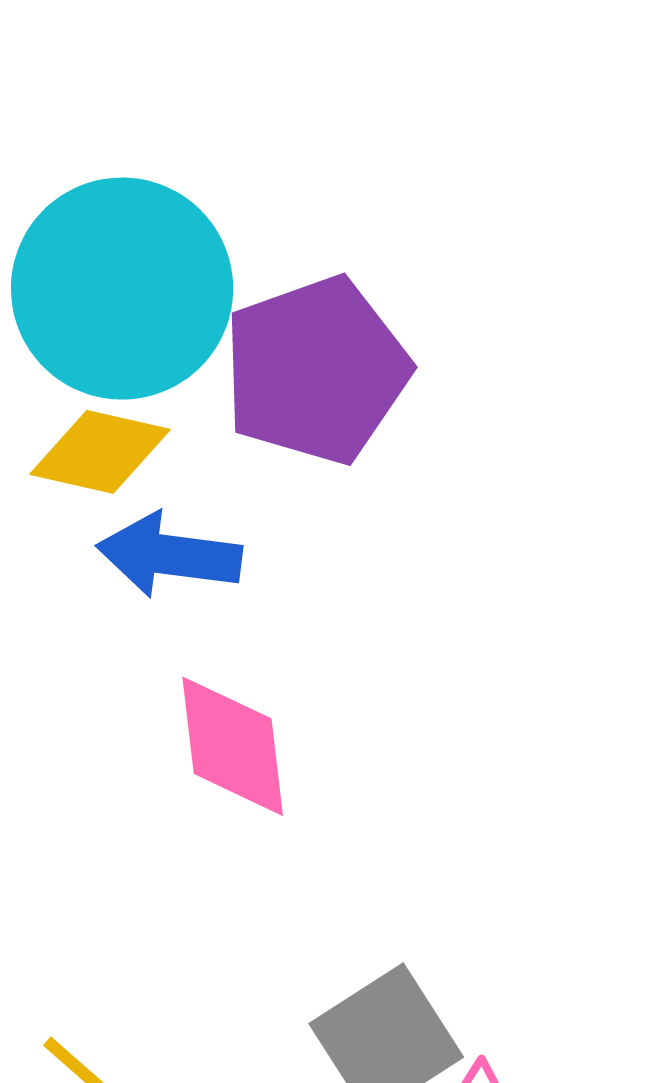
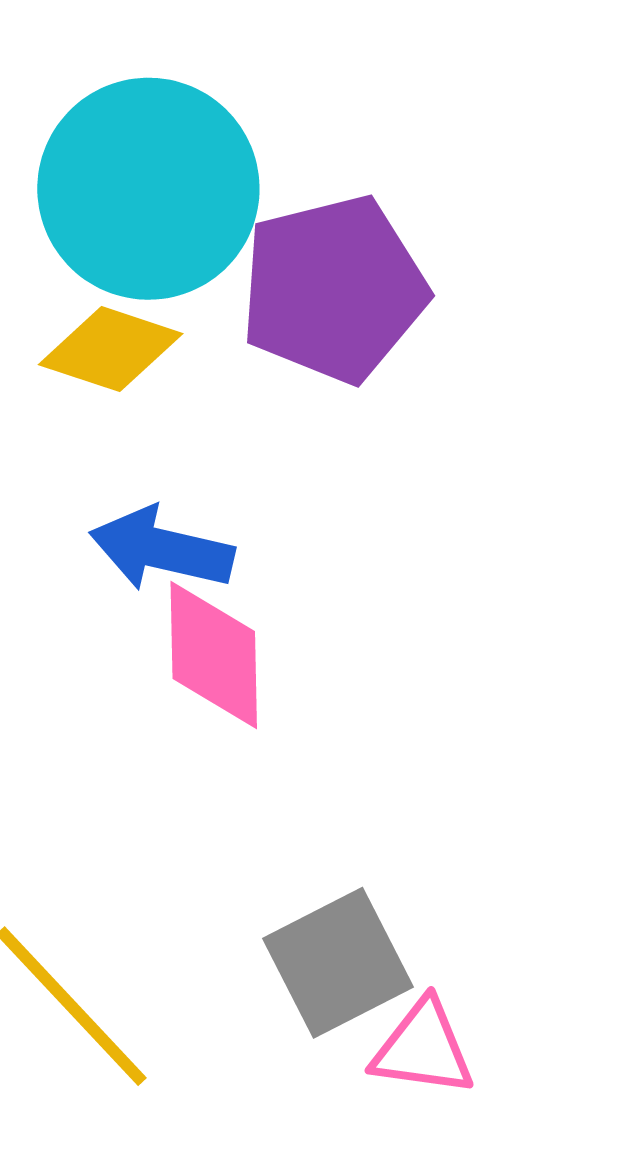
blue arrow: (169, 555) -> (162, 549), moved

